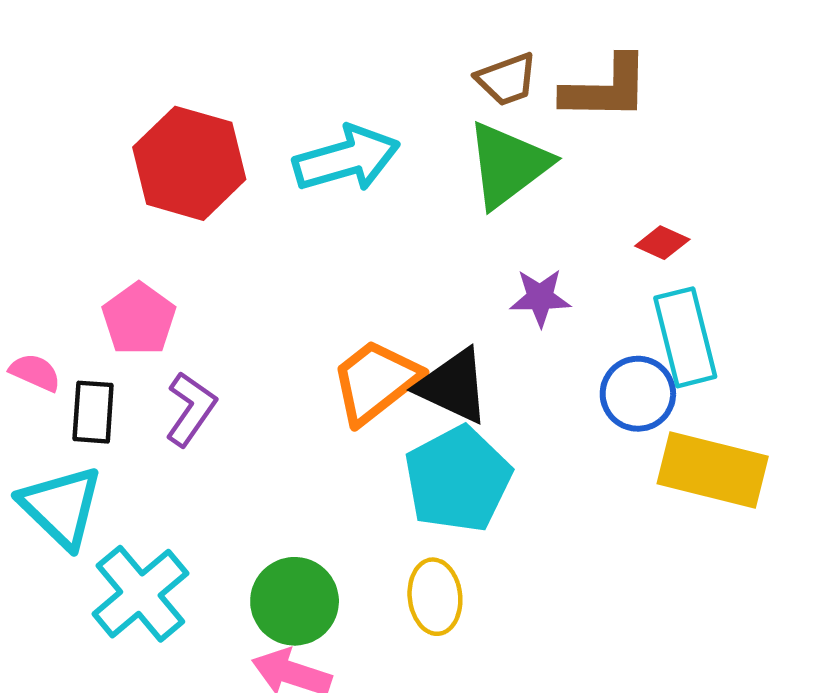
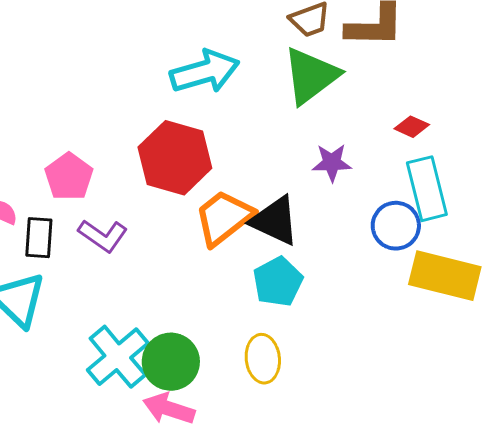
red hexagon: (189, 163) -> (175, 158), moved
purple L-shape: (191, 409) -> (103, 236), turned 90
cyan pentagon: (458, 479) -> (278, 282), size x0.7
cyan cross: (140, 594) -> (118, 357), moved

